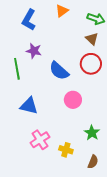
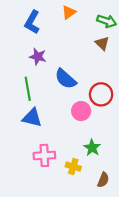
red circle: (91, 64) -> (101, 94), moved
green line: (17, 69) -> (28, 89), moved
green star: (92, 133) -> (92, 148), moved
pink cross: (40, 140) -> (44, 155), turned 30

